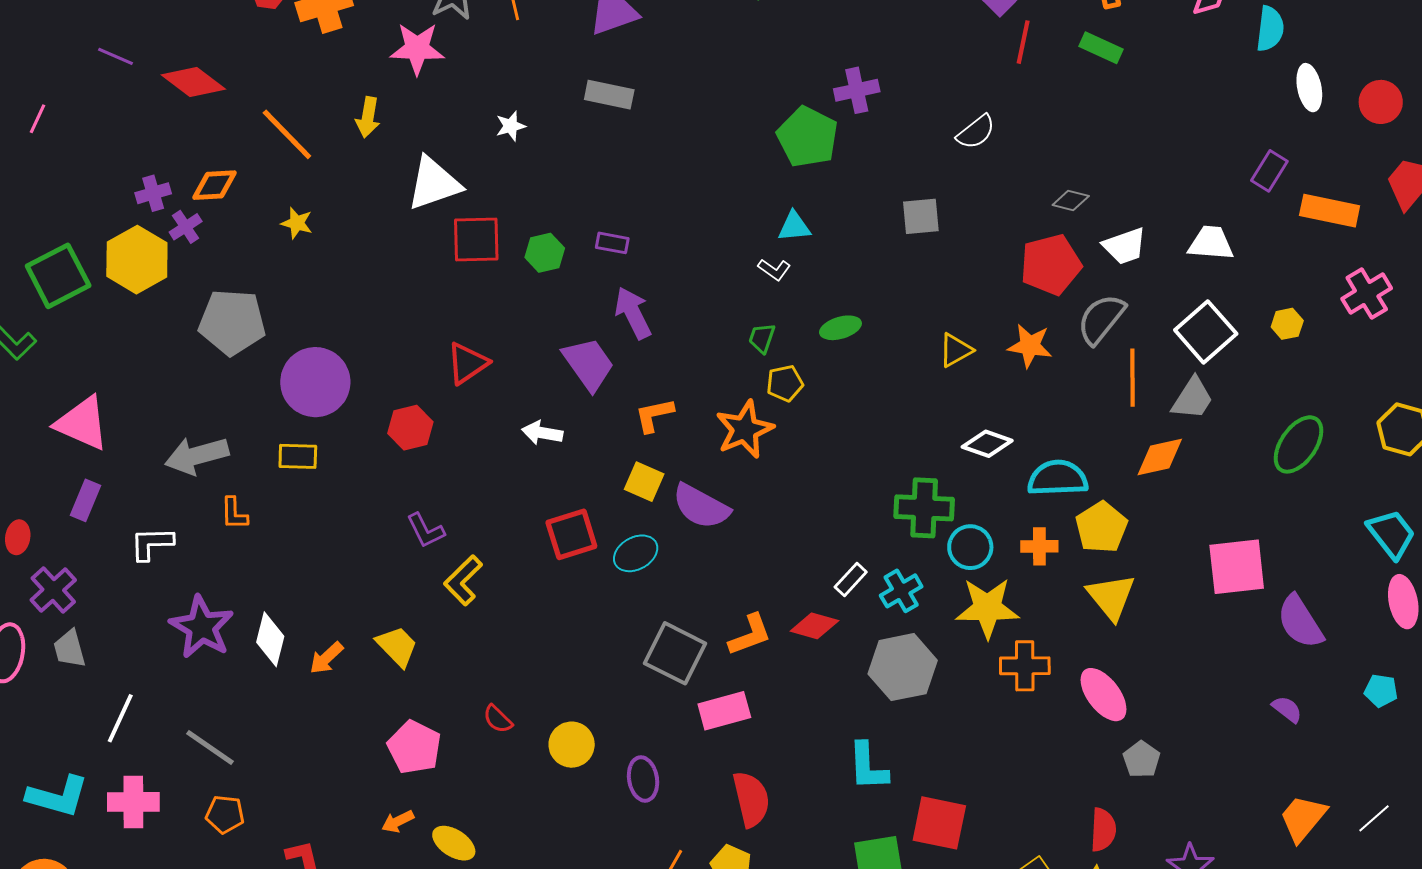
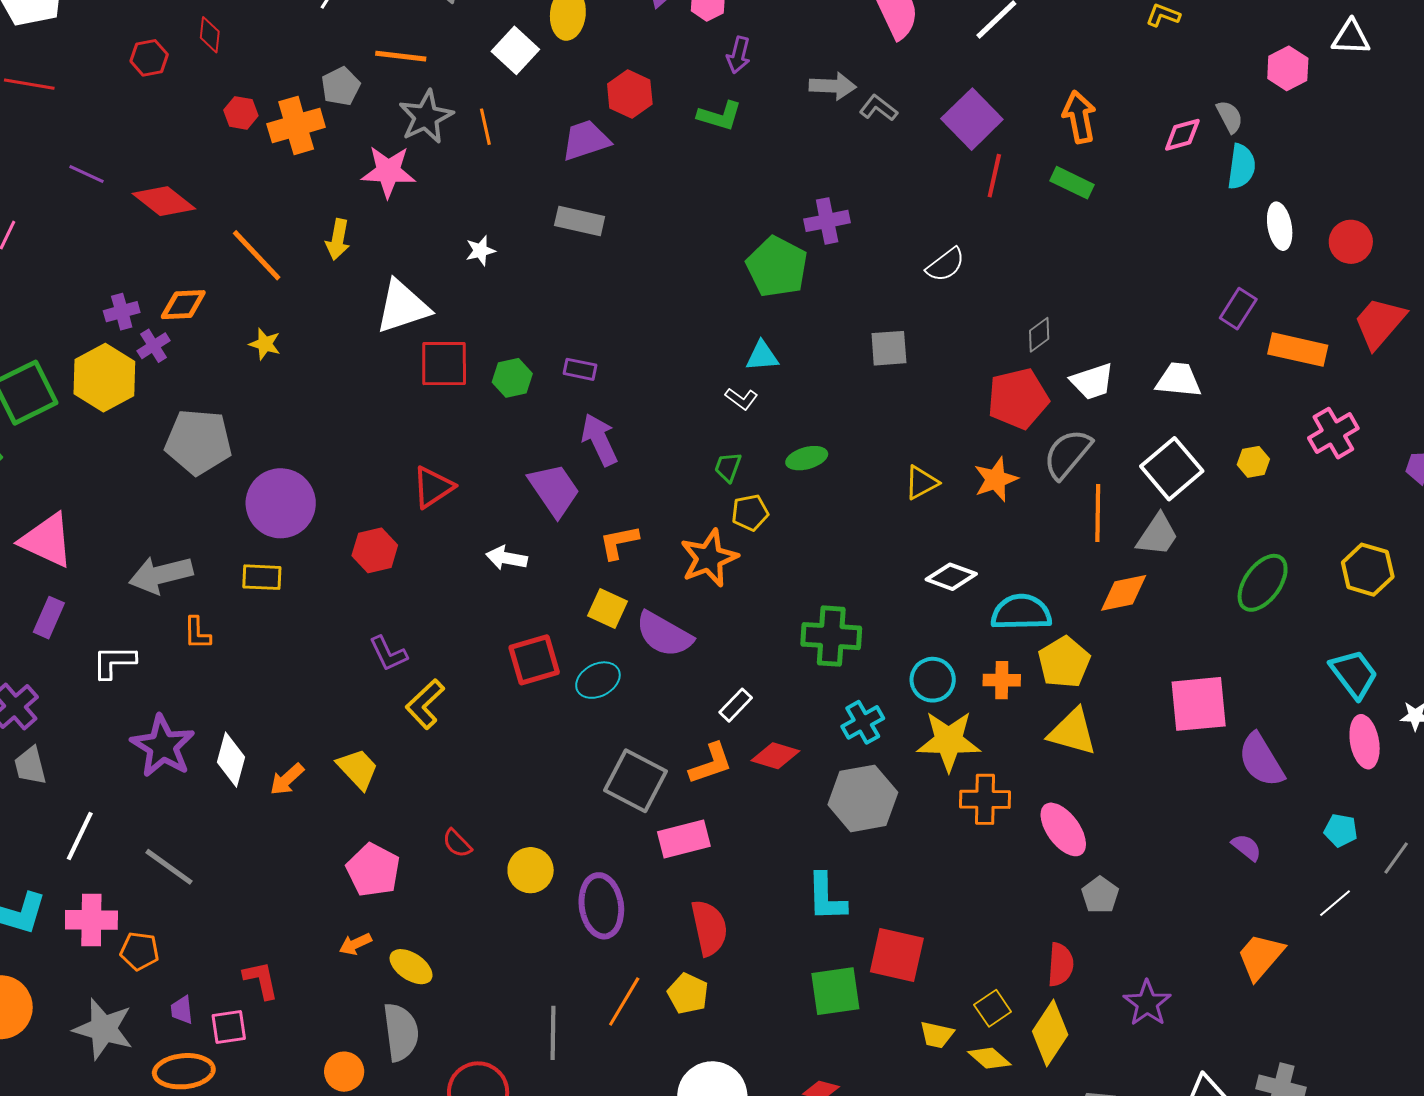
gray diamond: (1071, 200) -> (1039, 335), turned -51
orange star: (1030, 346) -> (996, 479), turned -30
green cross: (924, 508) -> (831, 636), moved
white rectangle: (851, 580) -> (736, 705), moved
yellow triangle: (1111, 597) -> (1073, 732), turned -36
purple ellipse: (643, 779) -> (601, 906), size x1.4
orange pentagon: (225, 814) -> (139, 951), moved
white line: (1374, 818) -> (1335, 903), moved

